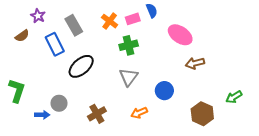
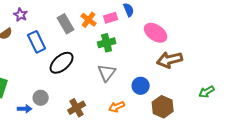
gray rectangle: (74, 25) -> (66, 24), moved
brown arrow: (195, 63) -> (170, 60), size x1.4
brown hexagon: (202, 114) -> (163, 107), moved

